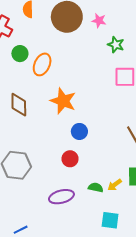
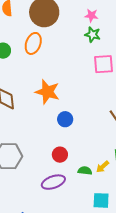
pink star: (99, 21) -> (91, 15), moved
orange ellipse: (42, 64) -> (33, 43), moved
red circle: (70, 159) -> (60, 155), moved

